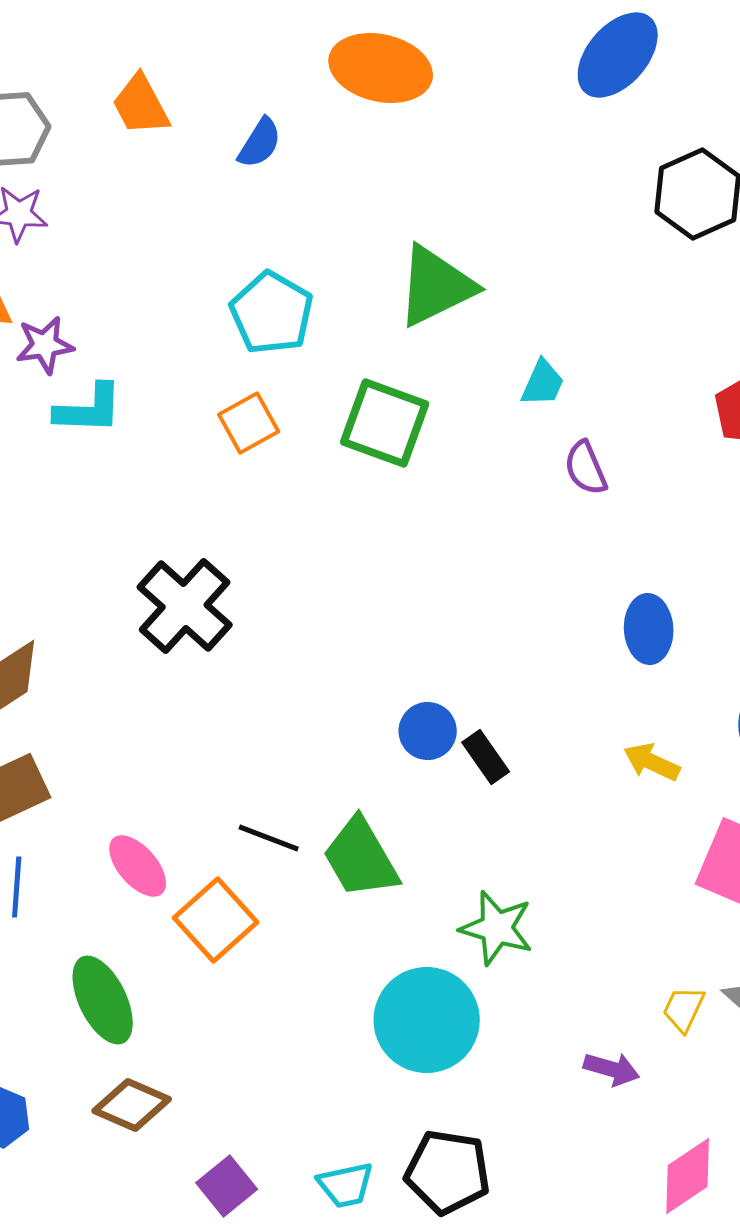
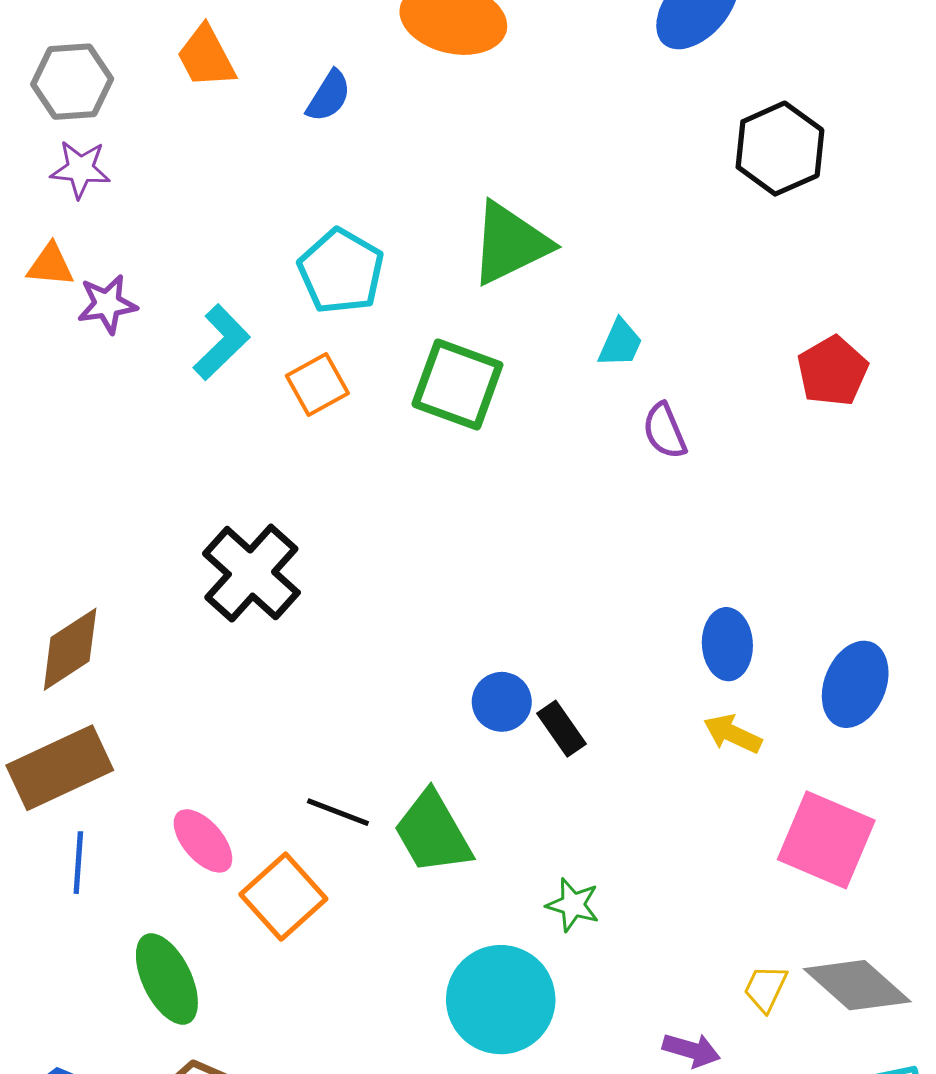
cyan L-shape: (89, 409) -> (222, 342), moved, turned -46
blue ellipse: (649, 629) -> (727, 644), moved
green star: (497, 928) -> (573, 905), size x0.7

